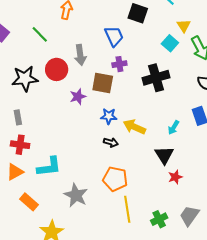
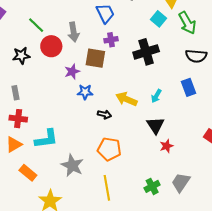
green line: (40, 34) -> (36, 25), moved
black star: (25, 79) -> (21, 56), size x0.7
blue star: (109, 116) -> (85, 92), moved
cyan arrow: (174, 127) -> (156, 96), moved
yellow line: (127, 209) -> (107, 188), moved

